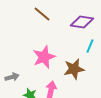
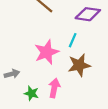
cyan line: (90, 46) -> (73, 40), moved

